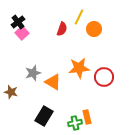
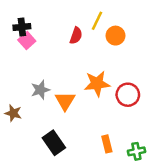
black cross: (18, 22) -> (22, 27), turned 32
orange triangle: (53, 82) -> (65, 101), turned 30
black rectangle: (44, 116) -> (54, 143), turned -66
green cross: (75, 123) -> (136, 151), moved

